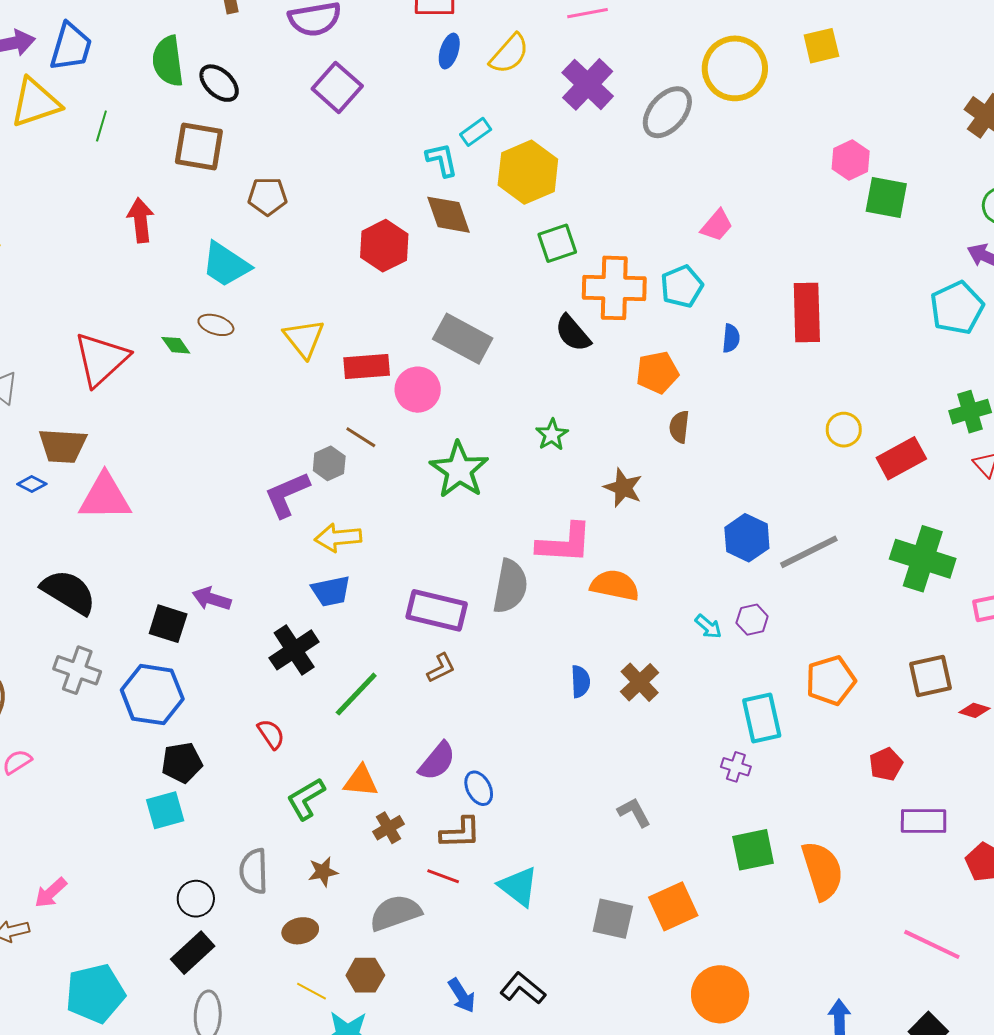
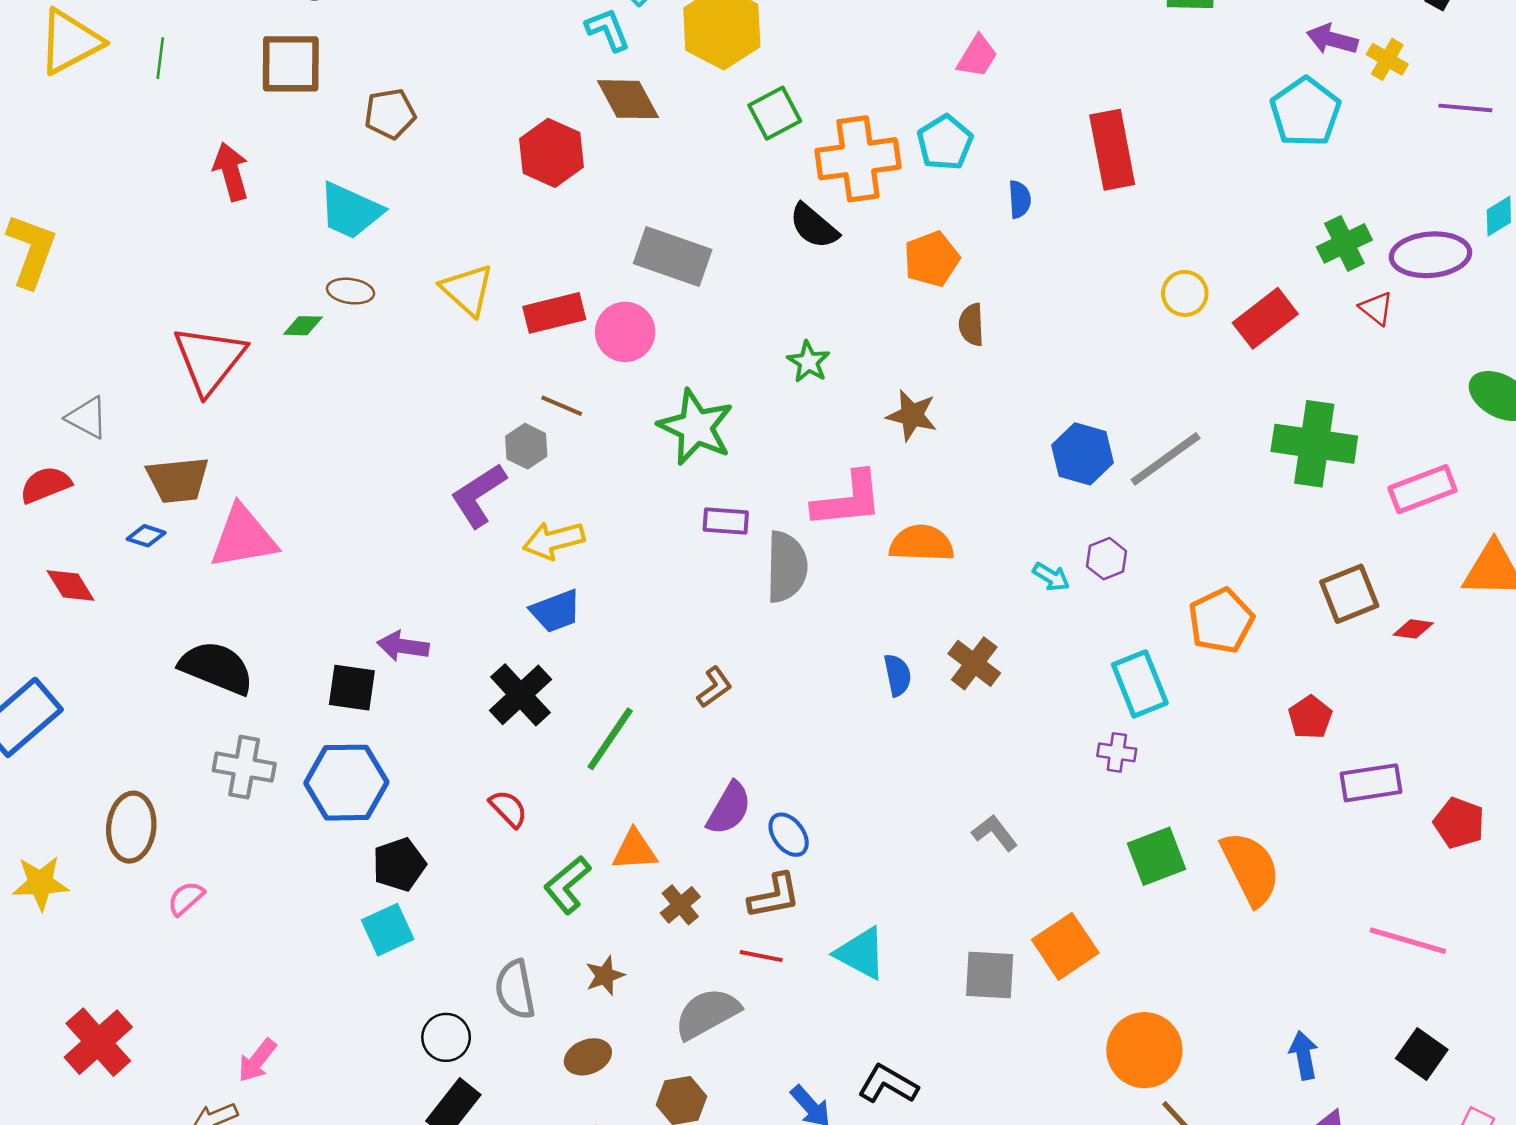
green diamond: (176, 345) -> (303, 326), turned -44
purple rectangle: (437, 610) -> (726, 521), moved, size x0.6

